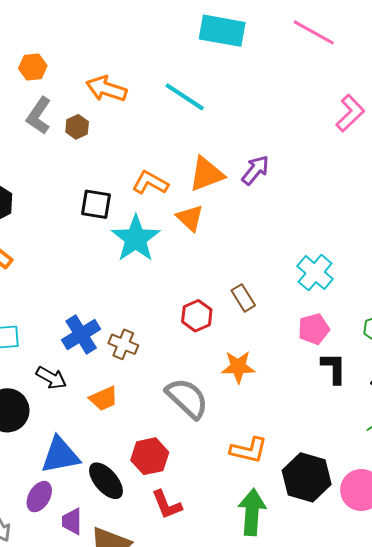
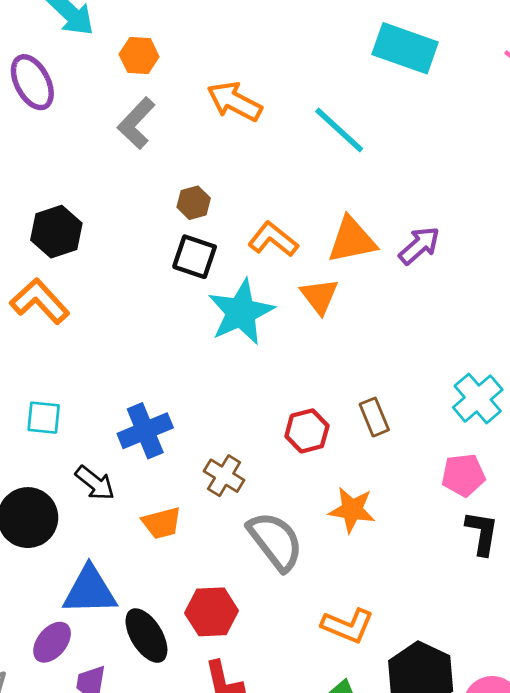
brown hexagon: (77, 127) -> (194, 203), moved
brown cross: (123, 344) -> (224, 476), moved

